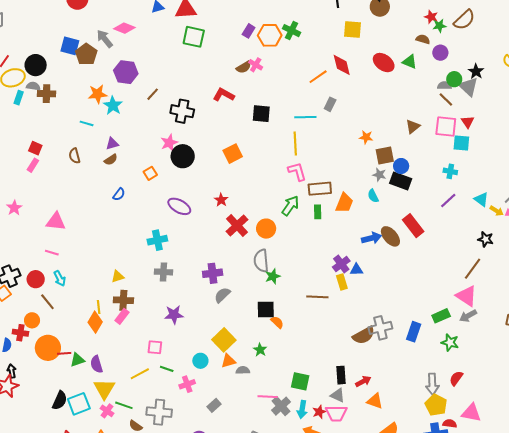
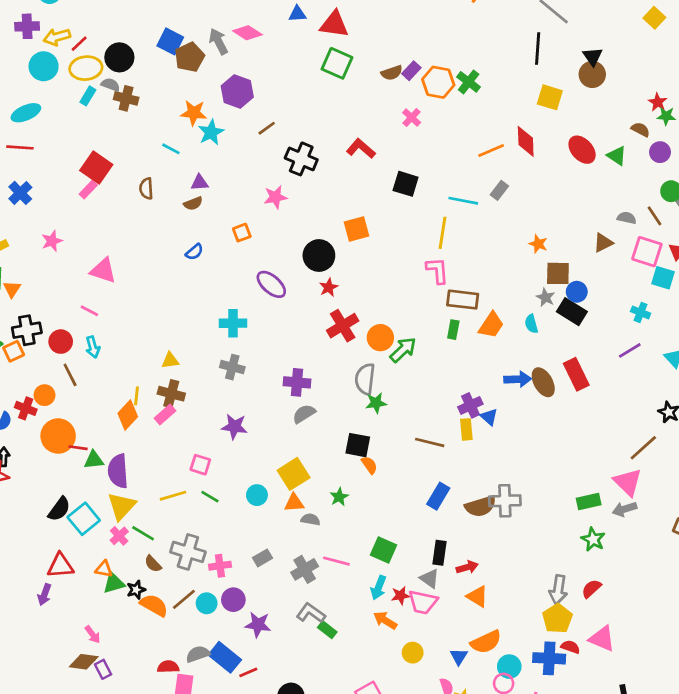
brown semicircle: (244, 67) -> (392, 73), moved
gray semicircle: (444, 86) -> (627, 218), moved
red square: (35, 148) -> (96, 168), size x1.6
black circle: (183, 156) -> (319, 256), moved
green arrow: (290, 206) -> (403, 350), moved
blue triangle: (357, 270) -> (489, 417), turned 32
blue rectangle: (414, 332) -> (438, 496), moved
purple semicircle: (97, 364) -> (118, 471), size x1.4
pink cross: (187, 384) -> (220, 566), moved
cyan square: (79, 404) -> (84, 519), turned -30
gray cross: (281, 406) -> (305, 569), moved

